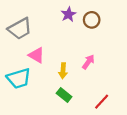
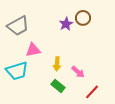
purple star: (68, 14) -> (66, 24), moved
pink triangle: (36, 55) -> (33, 50), turned -42
pink arrow: (88, 62) -> (78, 72), moved, turned 96

